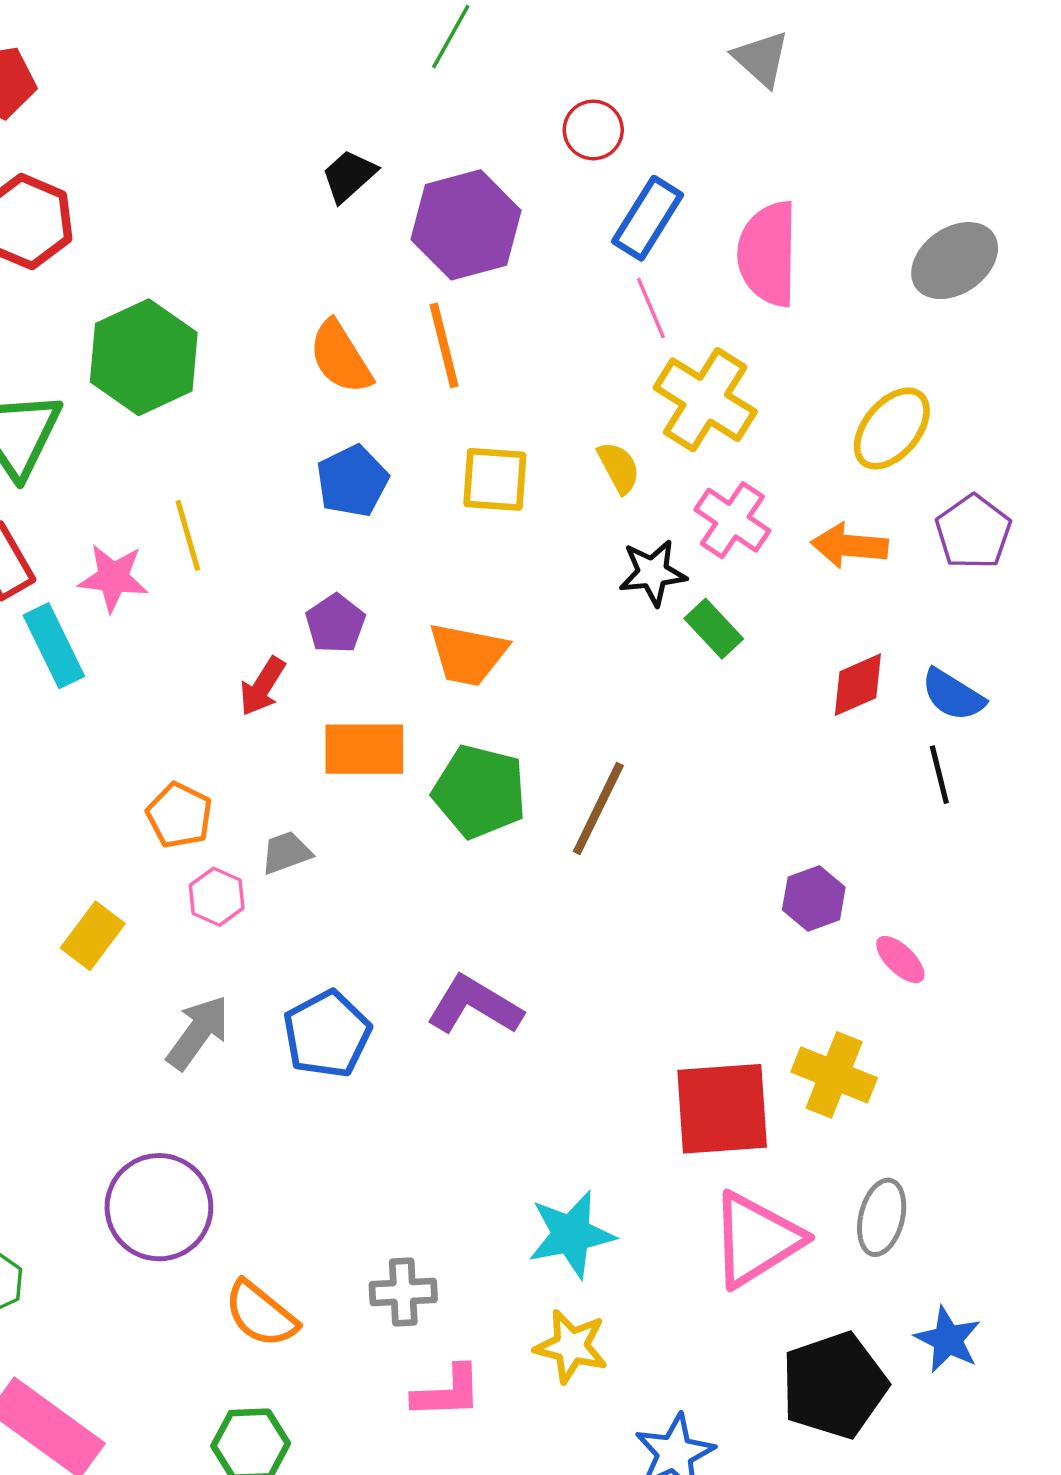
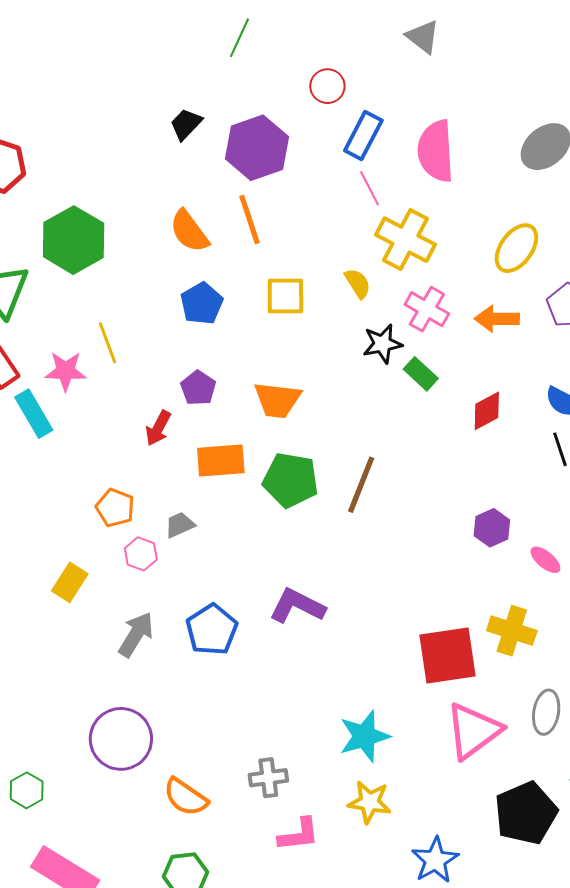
red diamond: (858, 685) -> (487, 411), moved

